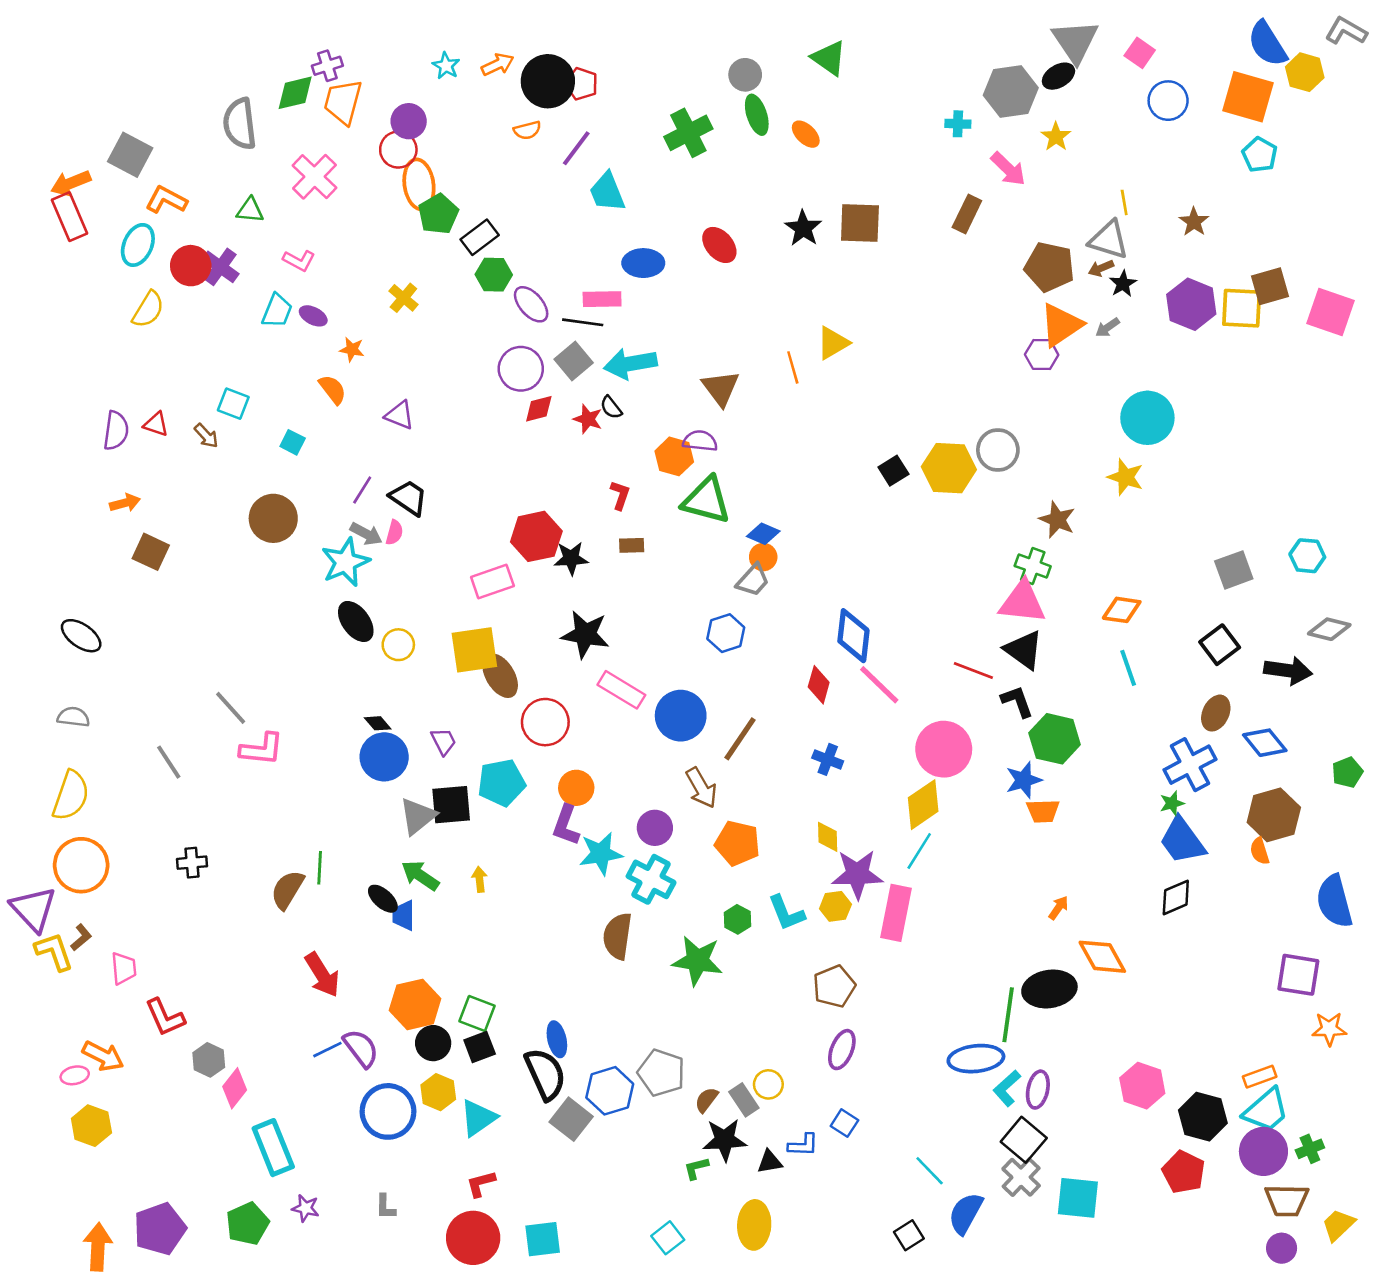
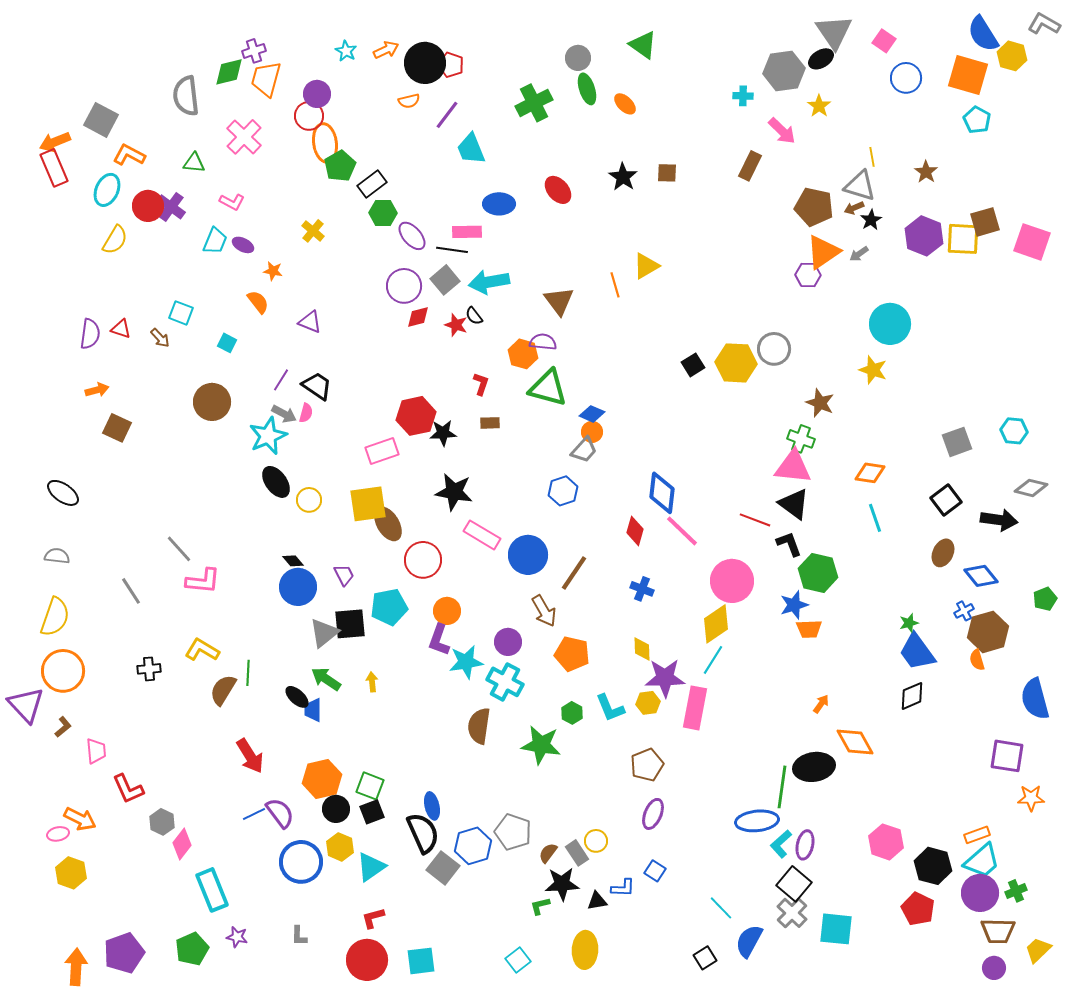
brown square: (860, 223) -> (667, 173), size x0.6
blue cross: (1190, 765) -> (964, 611), moved, size x0.5
yellow L-shape: (54, 952) -> (202, 650), moved, turned -40

